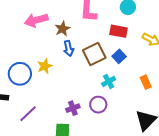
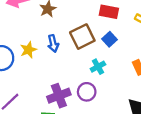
blue arrow: (69, 48) -> (53, 44), moved
purple cross: (73, 108) -> (59, 96), size x1.5

